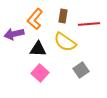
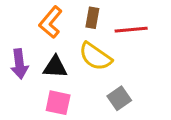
purple arrow: (14, 34) -> (19, 64), moved, turned -84
pink square: (40, 73) -> (58, 103), turned -30

